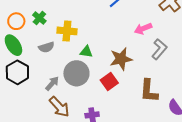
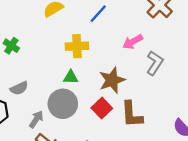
yellow cross: (67, 31) -> (77, 46), moved
gray semicircle: (46, 47) -> (19, 88), moved
brown L-shape: (149, 91) -> (132, 114), moved

